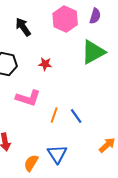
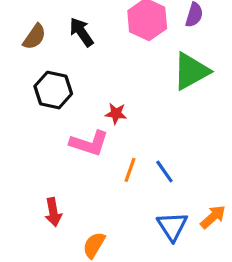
red star: (45, 64) -> (116, 113), moved
blue triangle: (57, 154) -> (172, 226), moved

